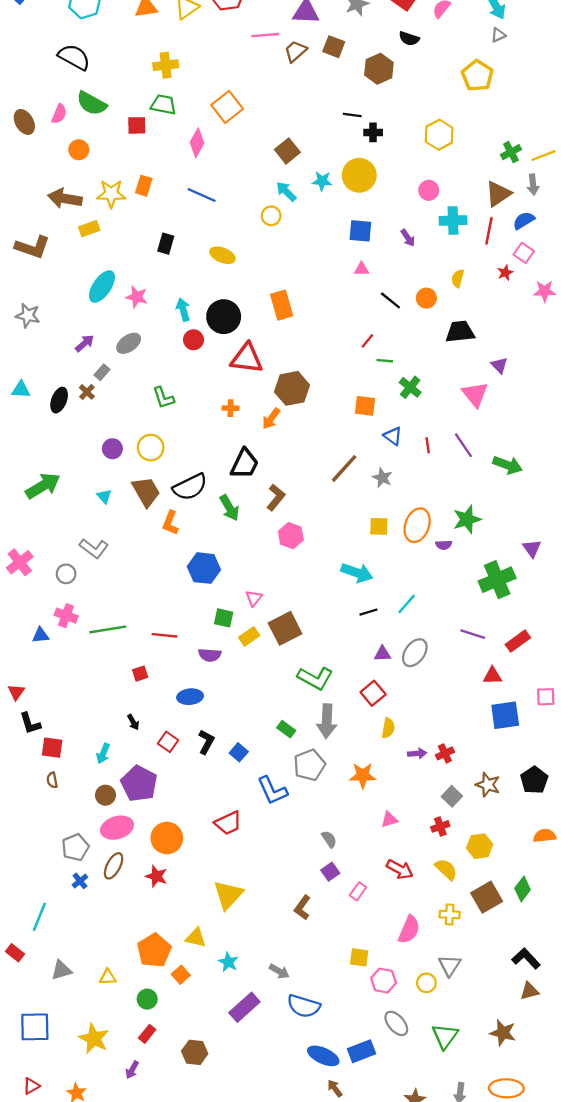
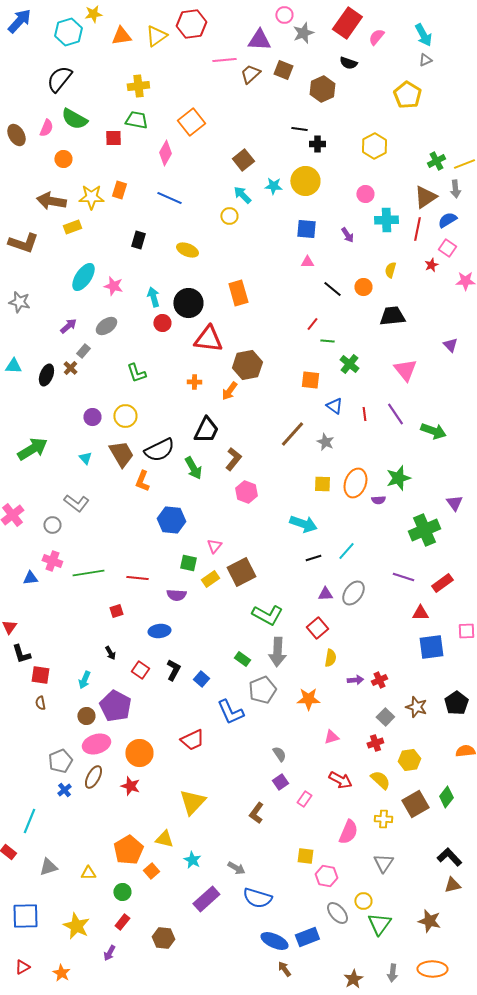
black semicircle: (74, 57) -> (59, 79), turned -80
purple triangle: (499, 365) -> (450, 345), moved
yellow circle: (426, 983) -> (363, 901), moved

